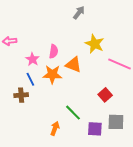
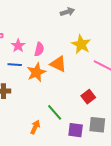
gray arrow: (79, 13) -> (67, 12), turned 32
pink star: (32, 59) -> (18, 46), moved
orange star: (52, 74) -> (36, 72), turned -30
blue line: (30, 79) -> (15, 65), moved, turned -64

